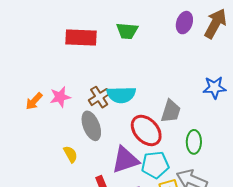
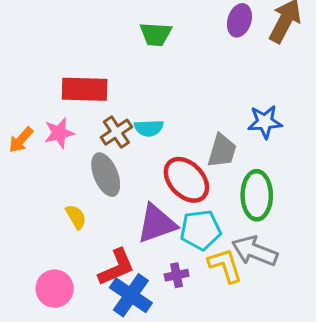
red rectangle: (81, 38) -> (85, 89), moved
blue star: (215, 87) -> (265, 122), moved
cyan semicircle: (121, 95) -> (149, 128), size x0.7
green ellipse: (194, 142) -> (257, 195), size x1.4

